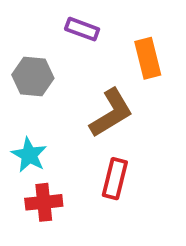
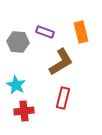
purple rectangle: (82, 29) -> (45, 32), moved

